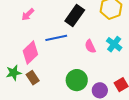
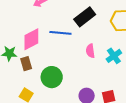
green circle: (77, 80) -> (52, 77), moved

